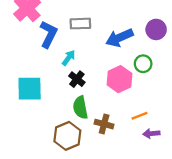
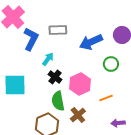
pink hexagon: (119, 79) -> (80, 84), moved
orange line: (140, 116) -> (106, 98), moved
brown cross: (104, 124) -> (78, 115), turned 35

